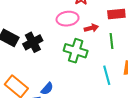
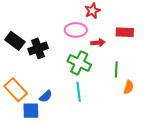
green line: (112, 41) -> (116, 69), moved
cyan line: (107, 75) -> (79, 92), moved

